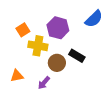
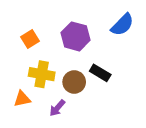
yellow cross: (38, 46) -> (42, 74), moved

